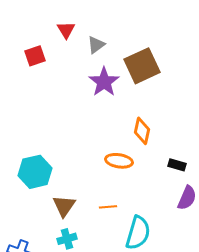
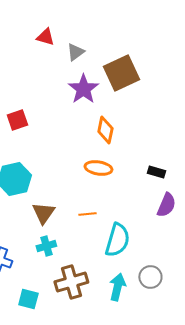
red triangle: (66, 30) -> (45, 37), turned -42
red square: (35, 56) -> (17, 120), moved
orange diamond: (142, 131) -> (105, 130), moved

